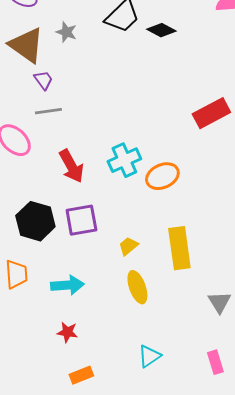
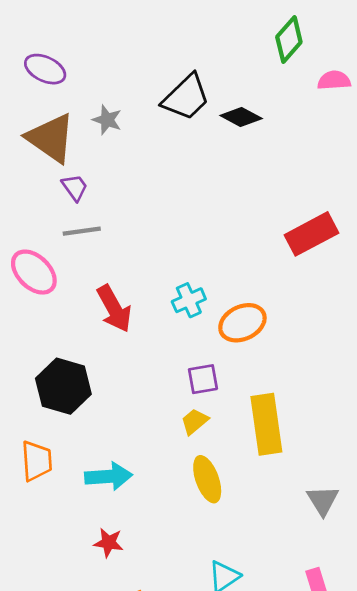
cyan cross: (124, 160) -> (189, 300), size x0.7
purple square: (81, 220) -> (203, 379), moved, size x0.7

